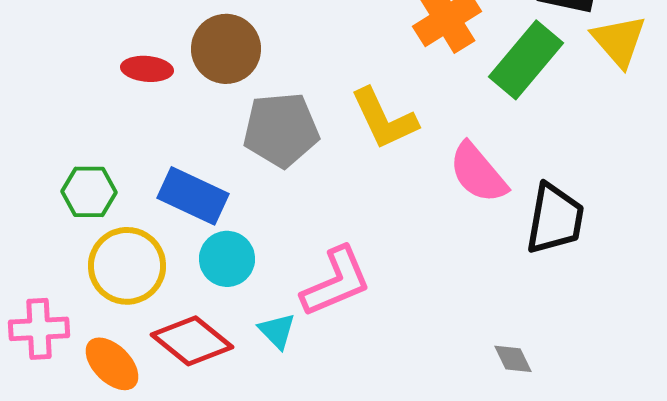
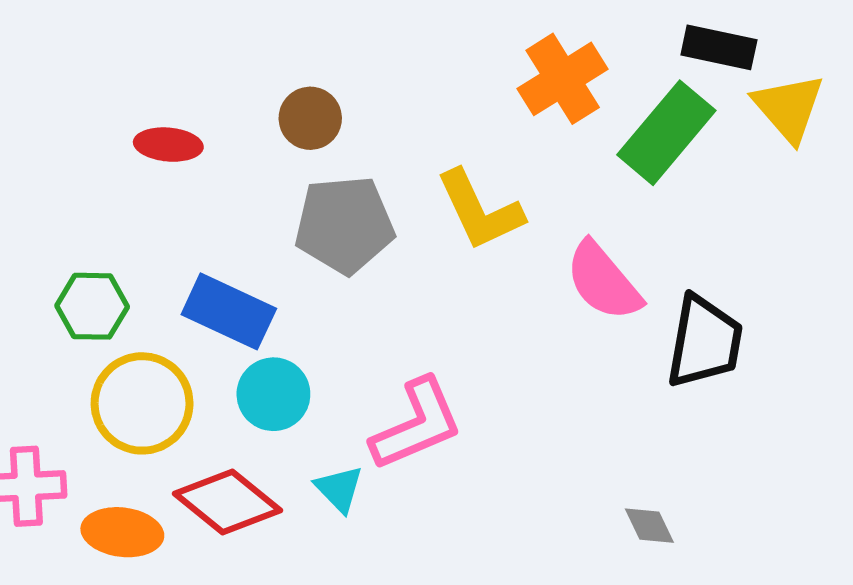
brown circle: (226, 49) -> (310, 118), moved, size x0.7
orange ellipse: (112, 364) -> (122, 532), turned -38

